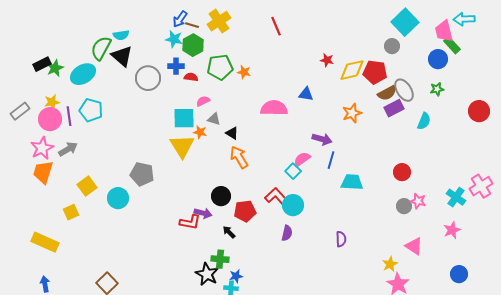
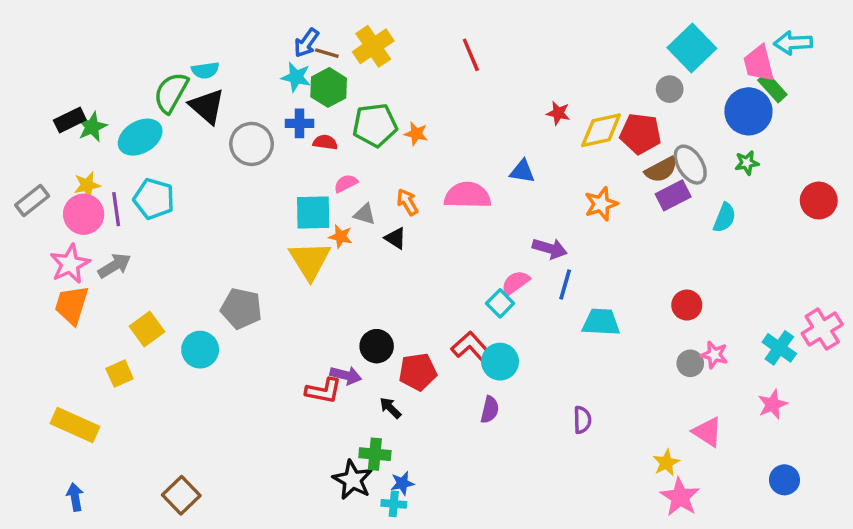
blue circle: (438, 59) -> (748, 111), size x1.4
orange arrow: (239, 157) -> (407, 202), moved, size x0.7

